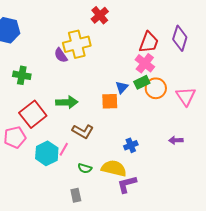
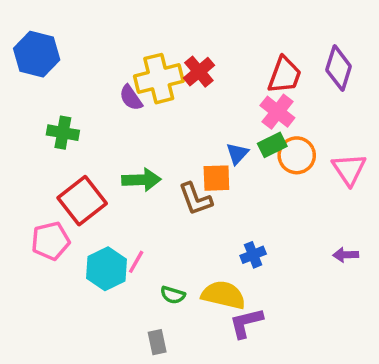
red cross: (100, 15) -> (199, 72), moved
brown L-shape: (83, 131) -> (195, 199), moved, turned 40
purple arrow: (176, 140) -> (346, 255), moved

